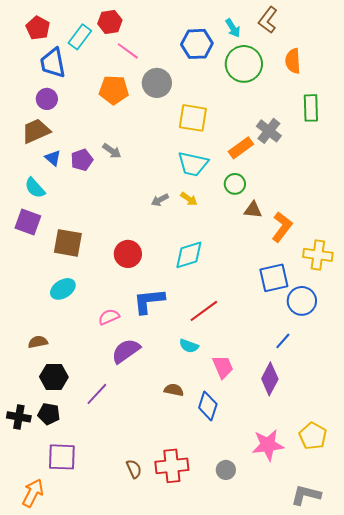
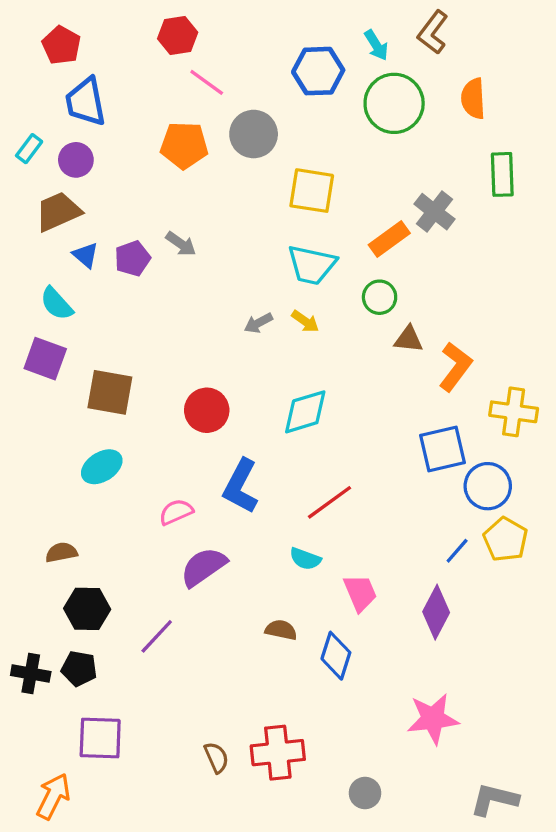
cyan rectangle: (80, 37) -> (29, 149), moved, size x0.7
blue L-shape: (149, 301) -> (241, 486), turned -56
yellow pentagon: (313, 436) -> (506, 539), moved
gray circle: (226, 470) -> (365, 793), moved

